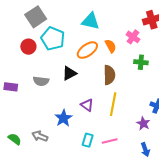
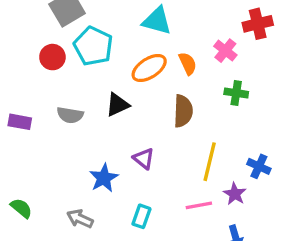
yellow line: (113, 104) -> (210, 162), moved
gray arrow: (40, 136) -> (80, 219), moved
pink line: (110, 141) -> (199, 205), moved

